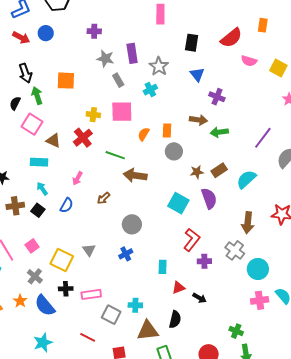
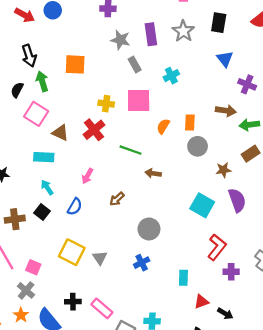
gray star: (159, 66) -> (183, 31), moved
brown rectangle: (219, 170) -> (251, 154), moved
brown arrow: (135, 175) -> (153, 173), size x0.6
brown cross: (15, 206) -> (15, 219), moved
pink square: (32, 246) -> (33, 267), moved, turned -32
yellow square: (62, 260) -> (72, 252), moved
gray cross: (35, 276) -> (26, 290), moved
pink rectangle: (91, 294) -> (102, 308), turned 48

